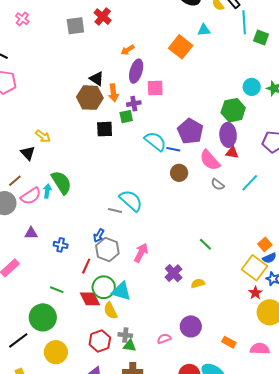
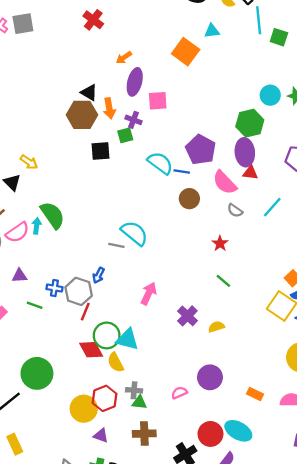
gray square: (75, 26) -> (23, 24), moved
purple cross: (134, 104) -> (134, 120), turned 32
gray hexagon: (107, 250) -> (79, 291), moved
green line: (57, 290) -> (35, 305), moved
red star: (255, 293) -> (220, 244), moved
yellow circle: (56, 352) -> (84, 409), moved

